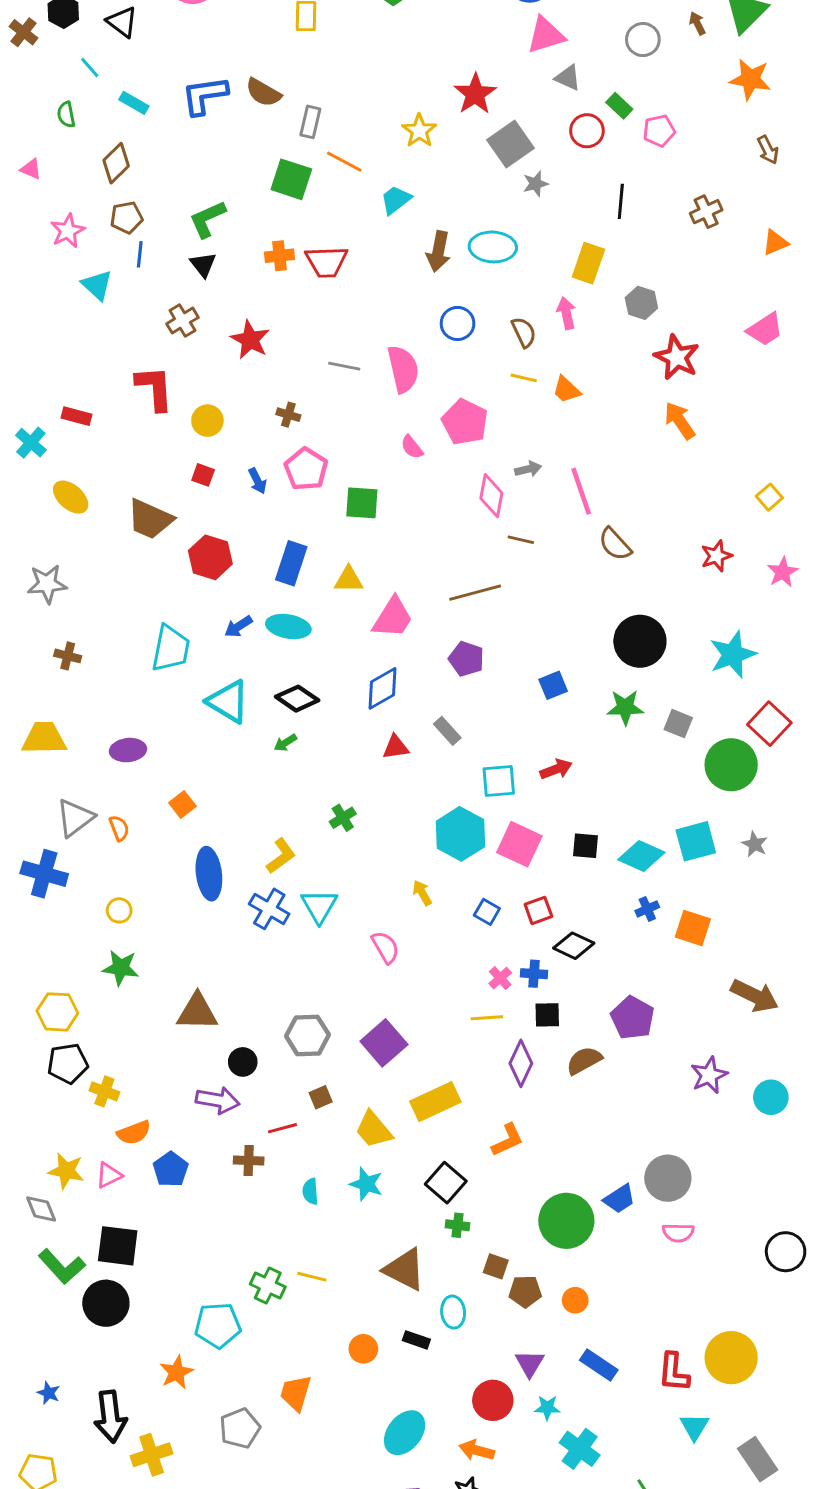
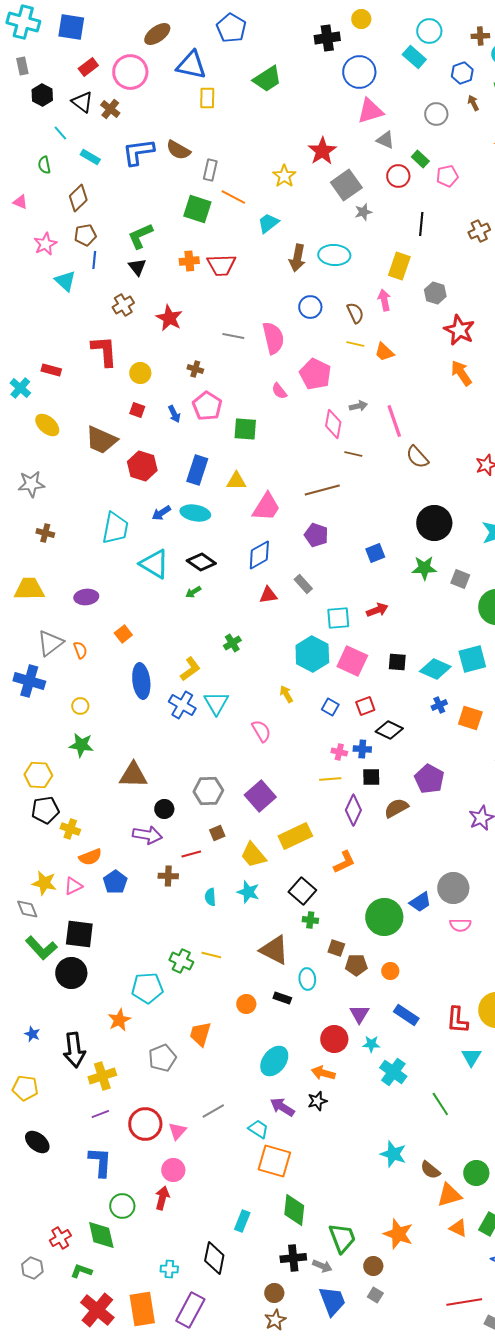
brown cross: (24, 32) -> (110, 109), moved
pink cross: (500, 978) -> (339, 752), turned -35

